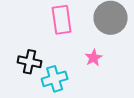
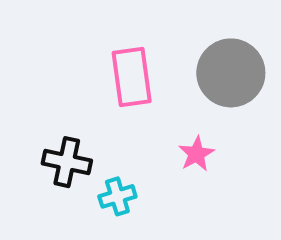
cyan cross: (55, 79) -> (117, 196), size x0.7

